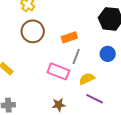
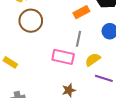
orange rectangle: (69, 37) -> (81, 12), moved

